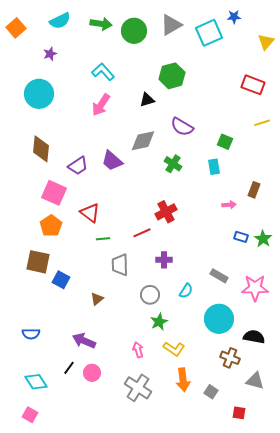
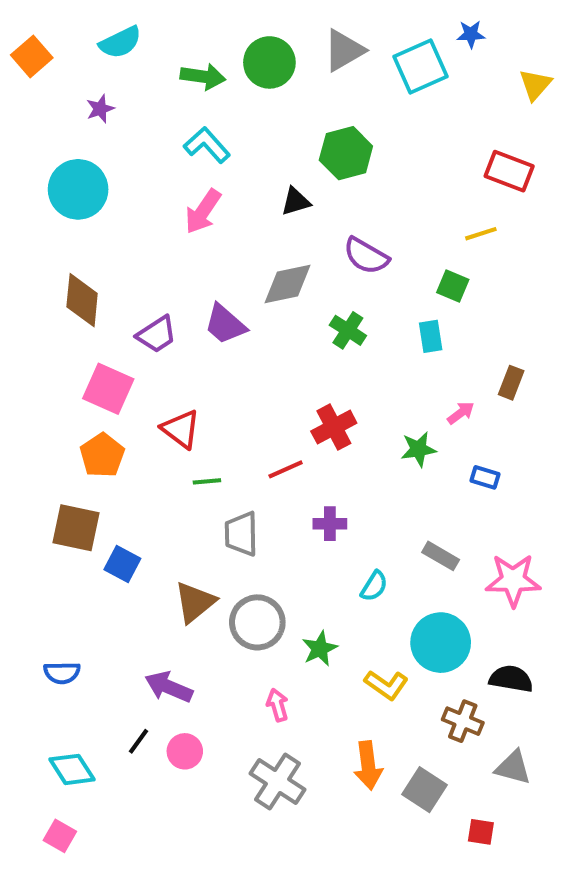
green arrow: (101, 24) -> (203, 77), moved
yellow line: (262, 123) -> (481, 234), moved
pink arrow: (229, 205) -> (461, 413), turned -32
green star: (263, 239) -> (418, 449), moved, turned 30
gray circle: (150, 295) -> (257, 622), moved, size x1.4
brown triangle: (97, 299) -> (195, 602), size x1.6
yellow L-shape: (174, 349) -> (386, 685), moved
gray square: (211, 392) -> (425, 790), size x1.5

